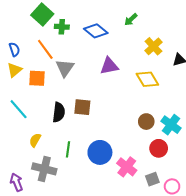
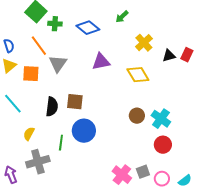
red circle: (159, 148) -> (163, 145), moved
blue circle: (100, 152) -> (84, 131), moved
pink cross: (127, 167) -> (122, 175), moved
gray cross: (44, 169) -> (38, 162), turned -30

